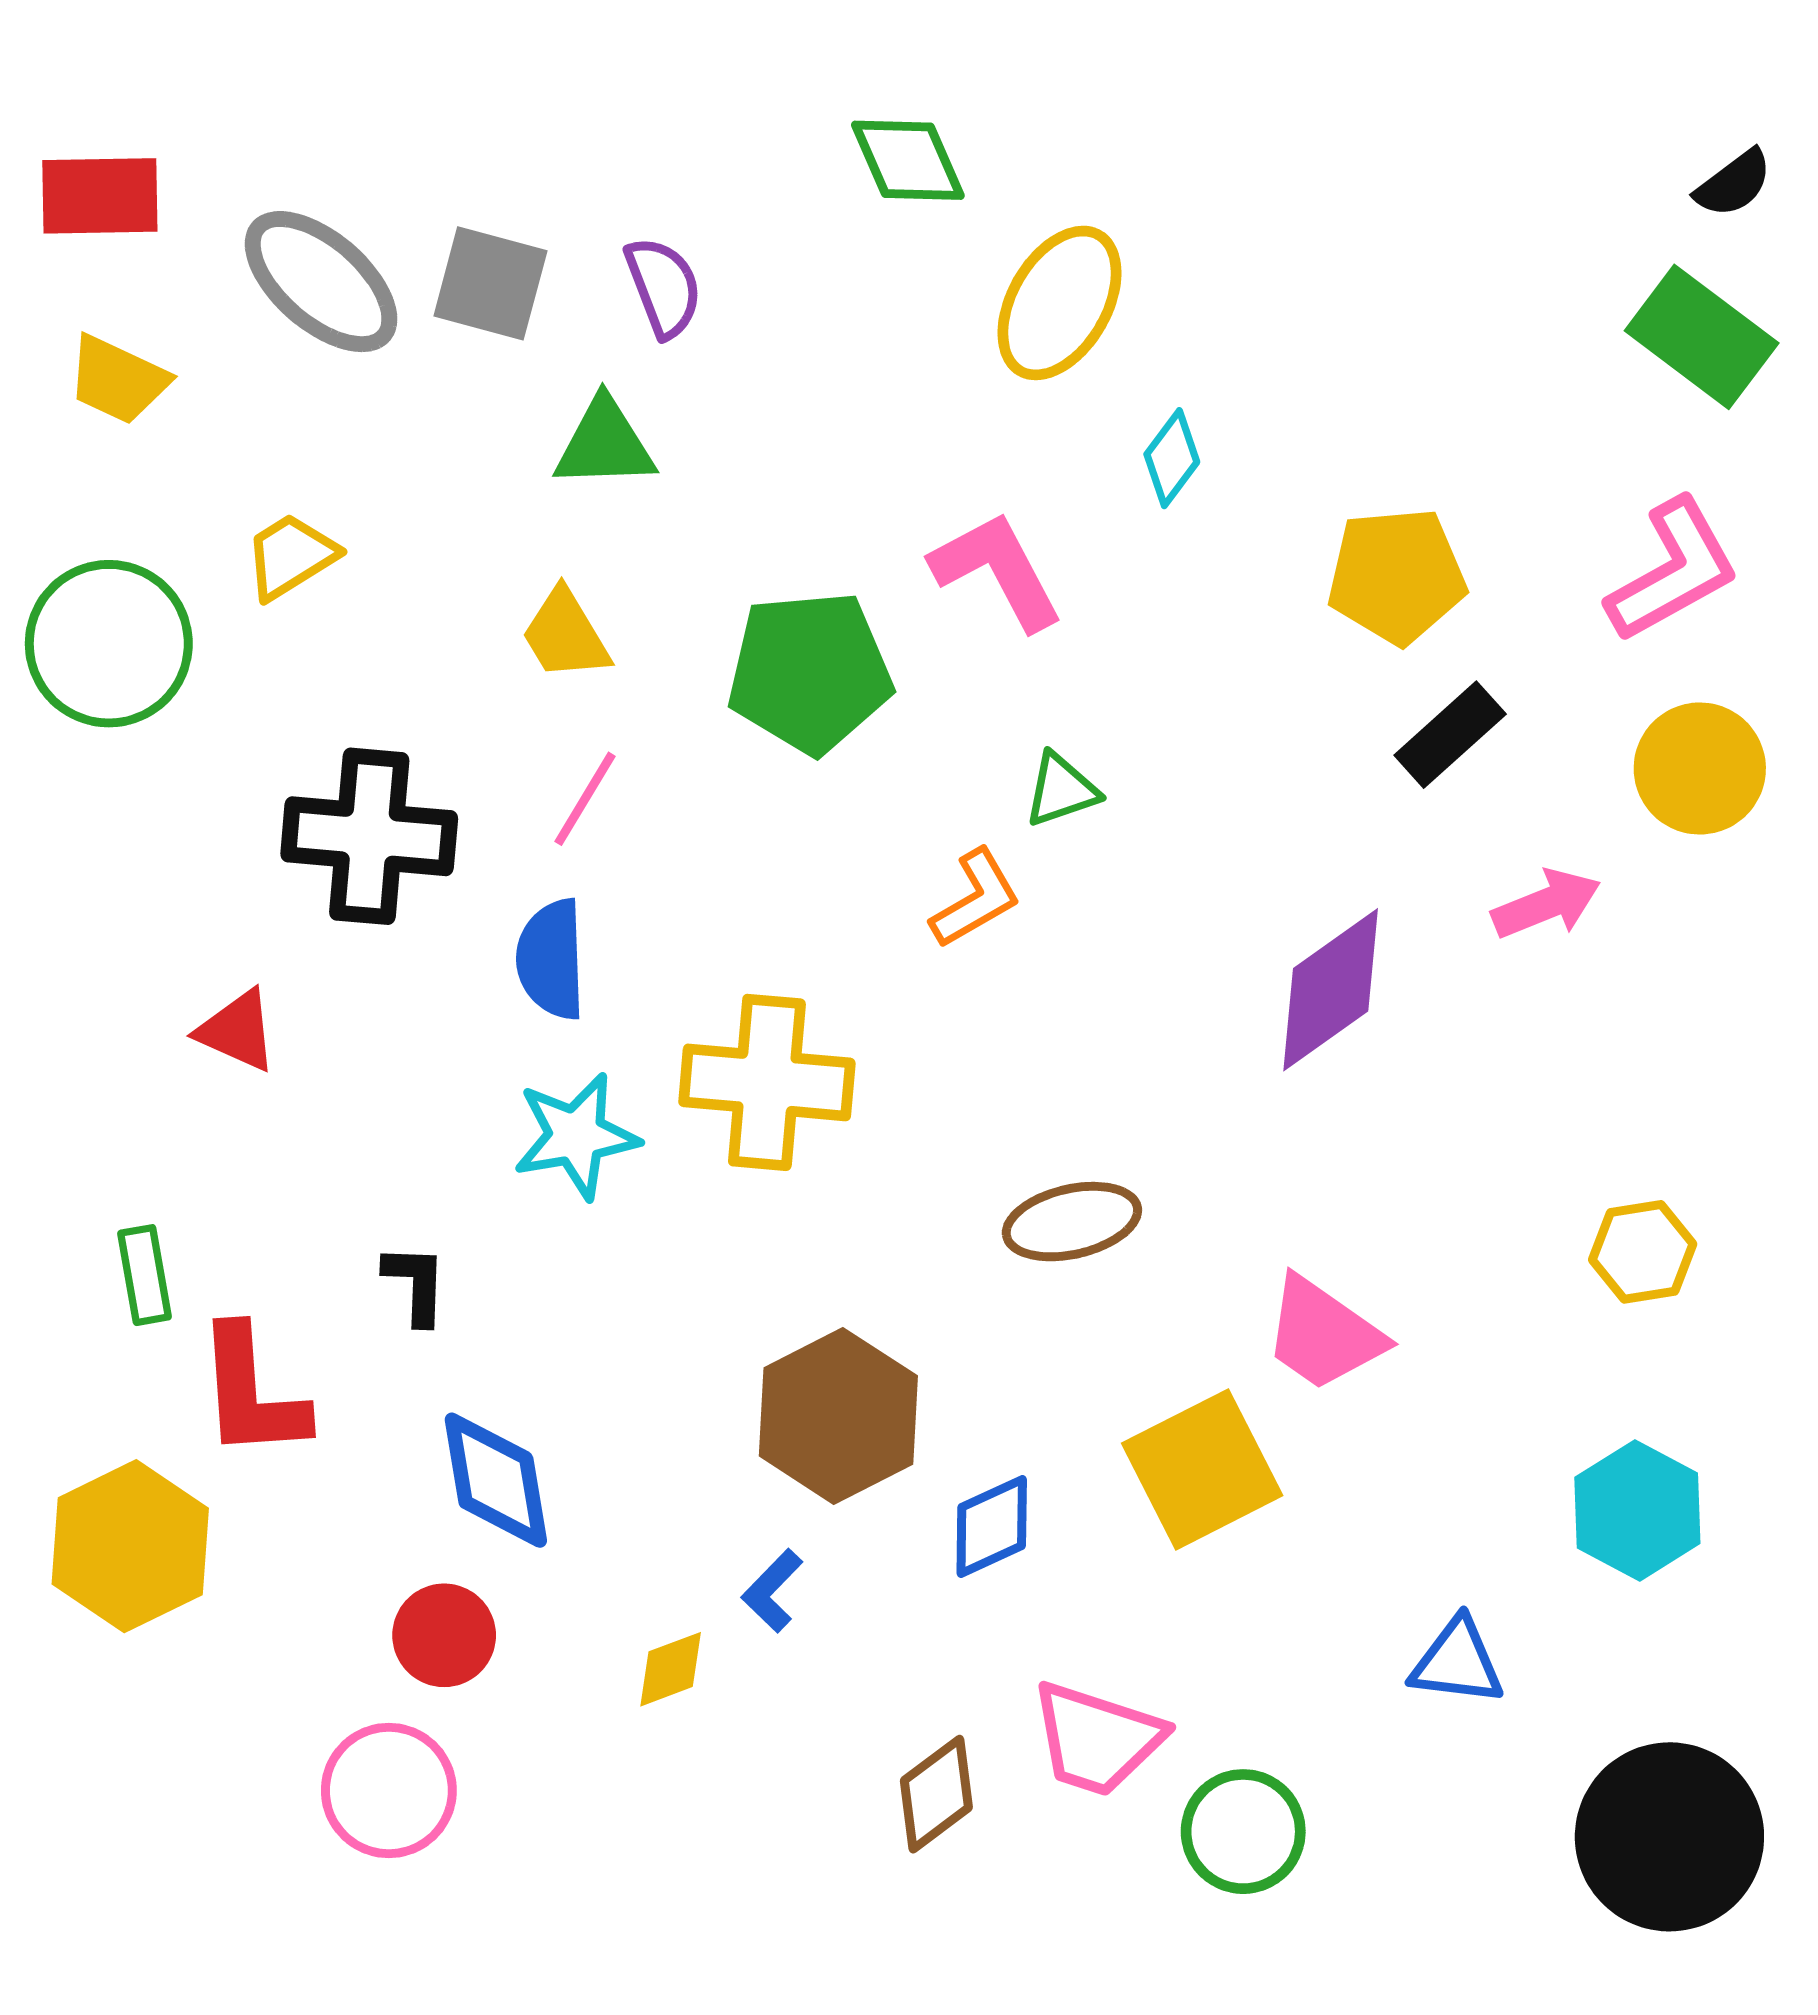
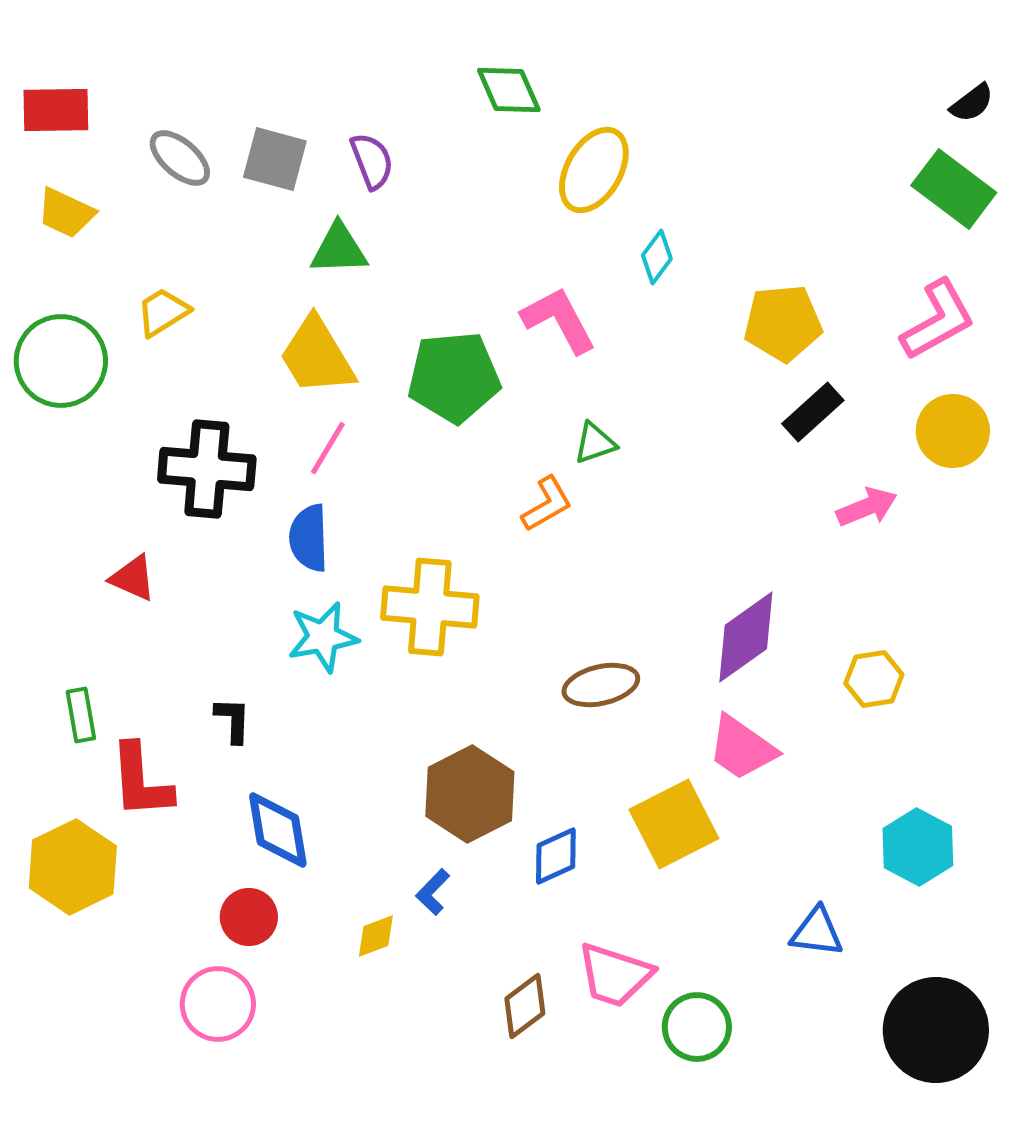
gray ellipse: (321, 282) -> (180, 158), size x0.7
yellow trapezoid: (565, 635) -> (317, 356), size x1.5
purple diamond: (1331, 990) -> (746, 637), moved
yellow hexagon: (1643, 1252) -> (874, 679), moved

